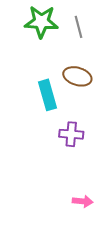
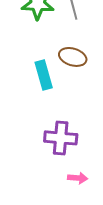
purple cross: (71, 134) -> (61, 138), moved, size x1.4

